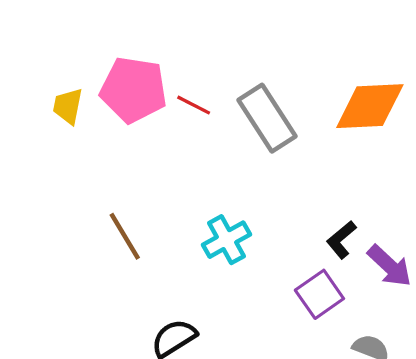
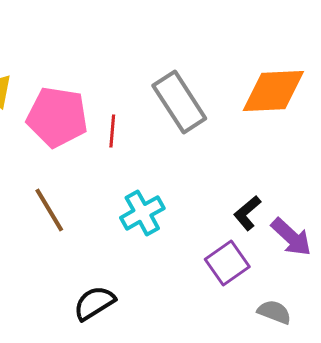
pink pentagon: (133, 90) -> (57, 117), moved
red line: (194, 105) -> (112, 131), moved, turned 68

